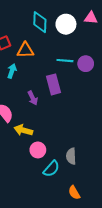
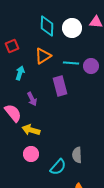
orange triangle: (25, 50) -> (43, 56), moved, turned -30
purple arrow: (33, 98) -> (32, 99), moved
pink circle: (38, 150) -> (31, 154), moved

